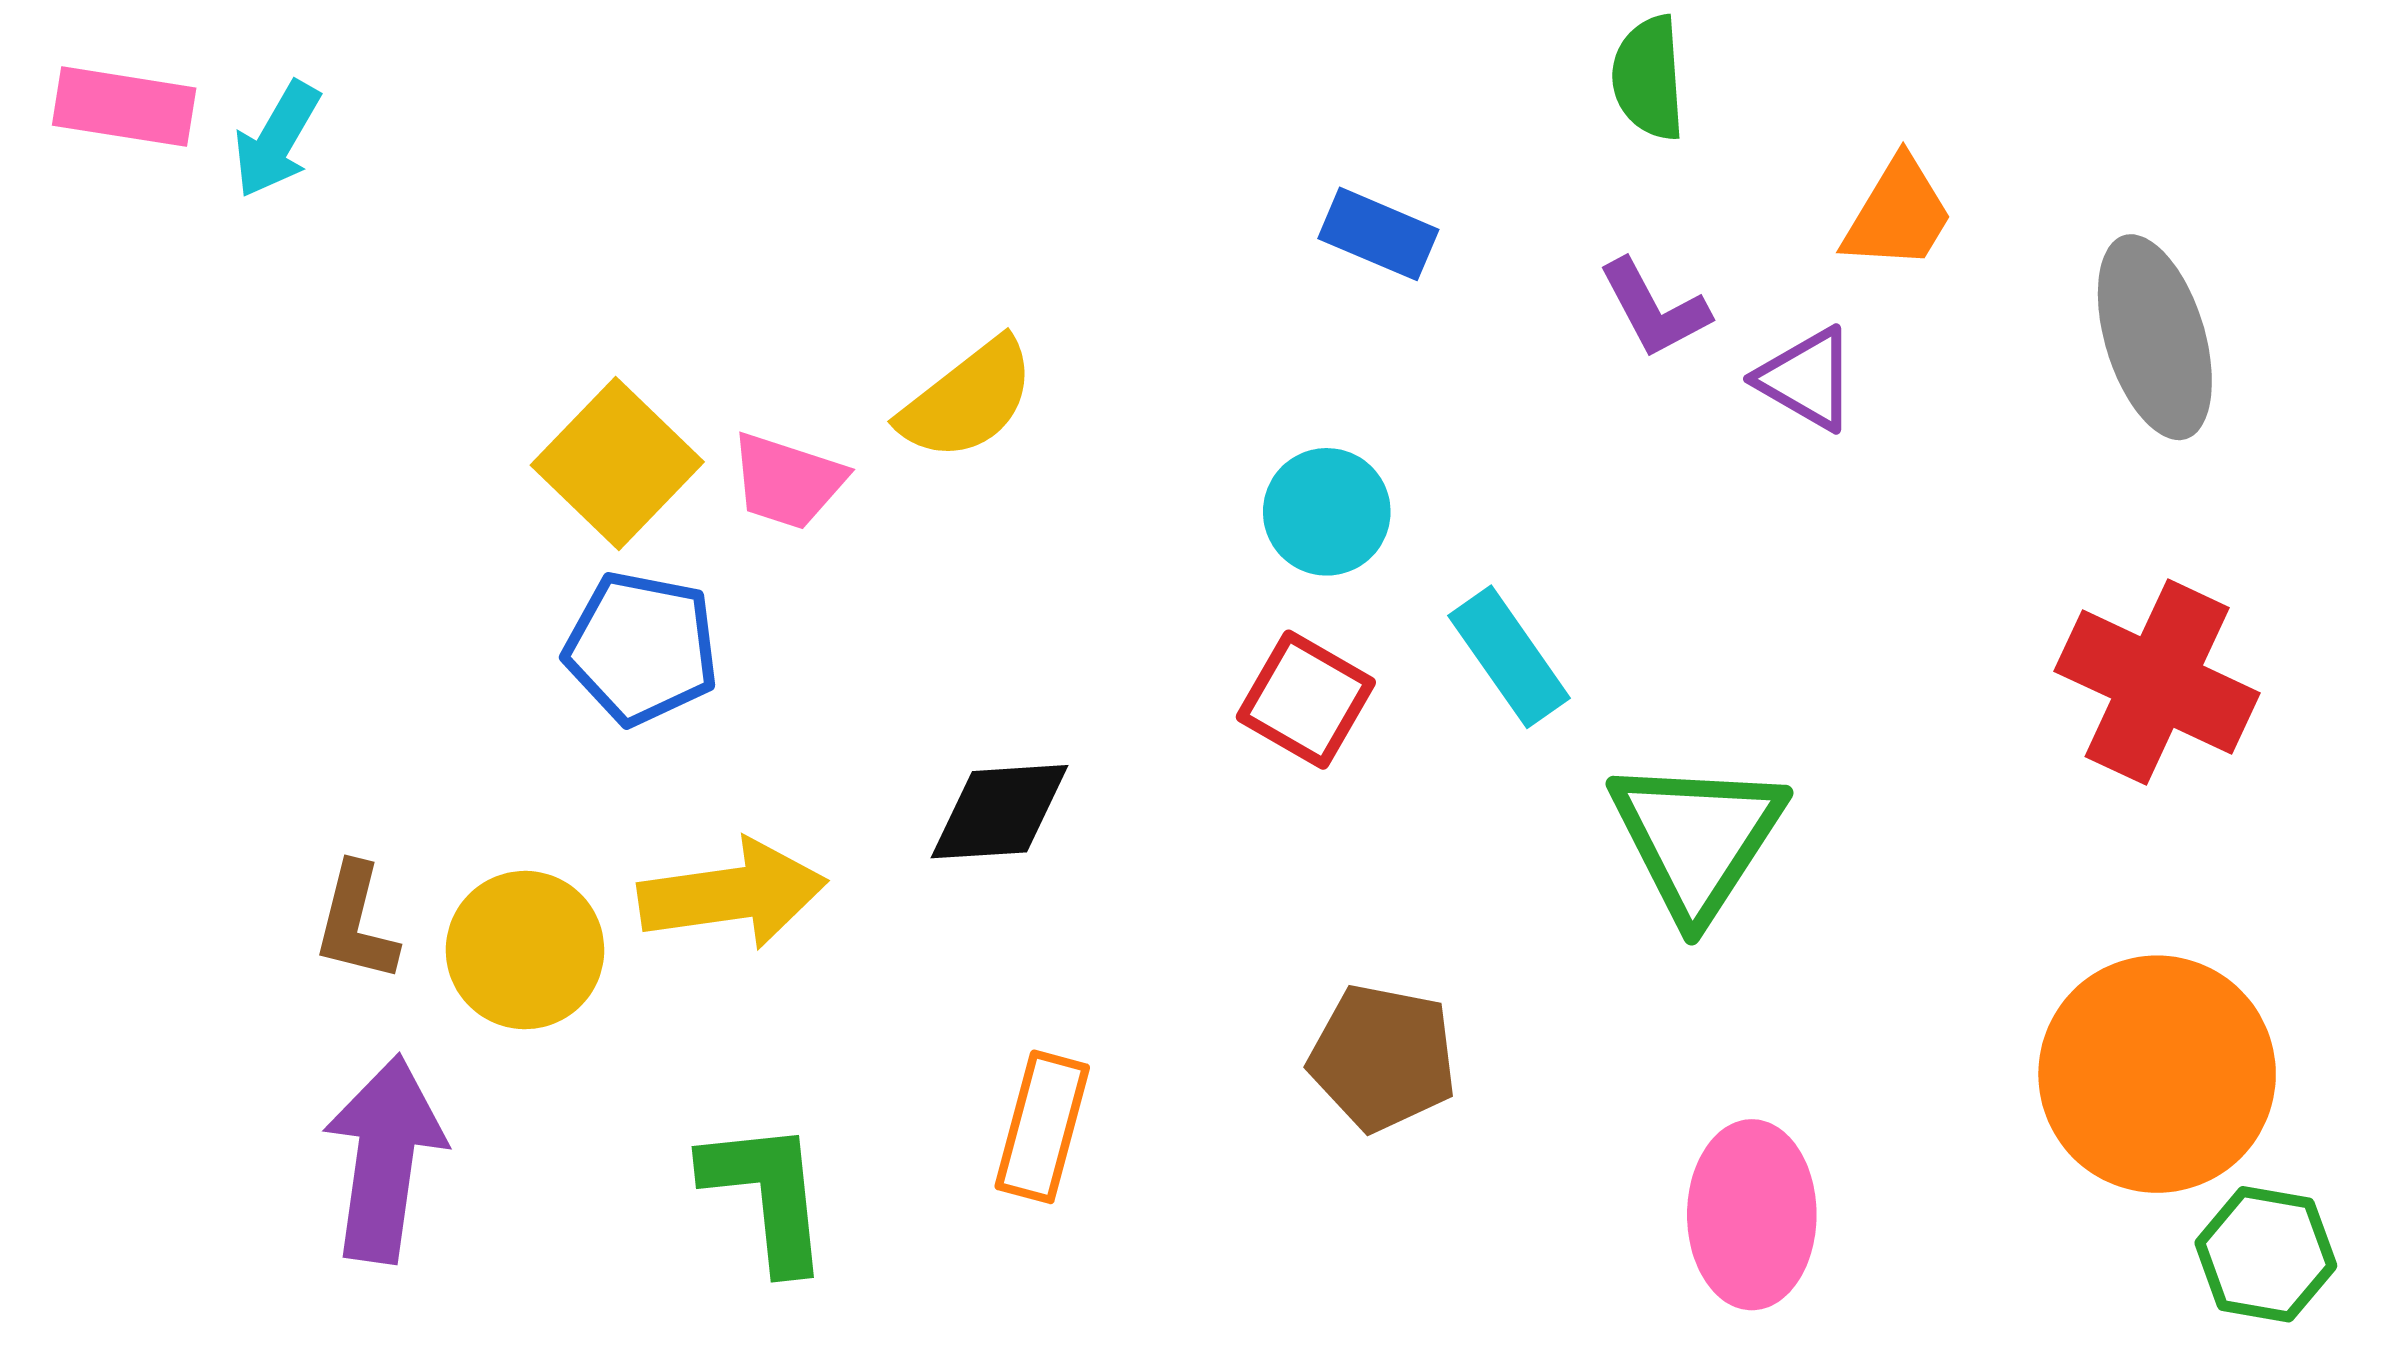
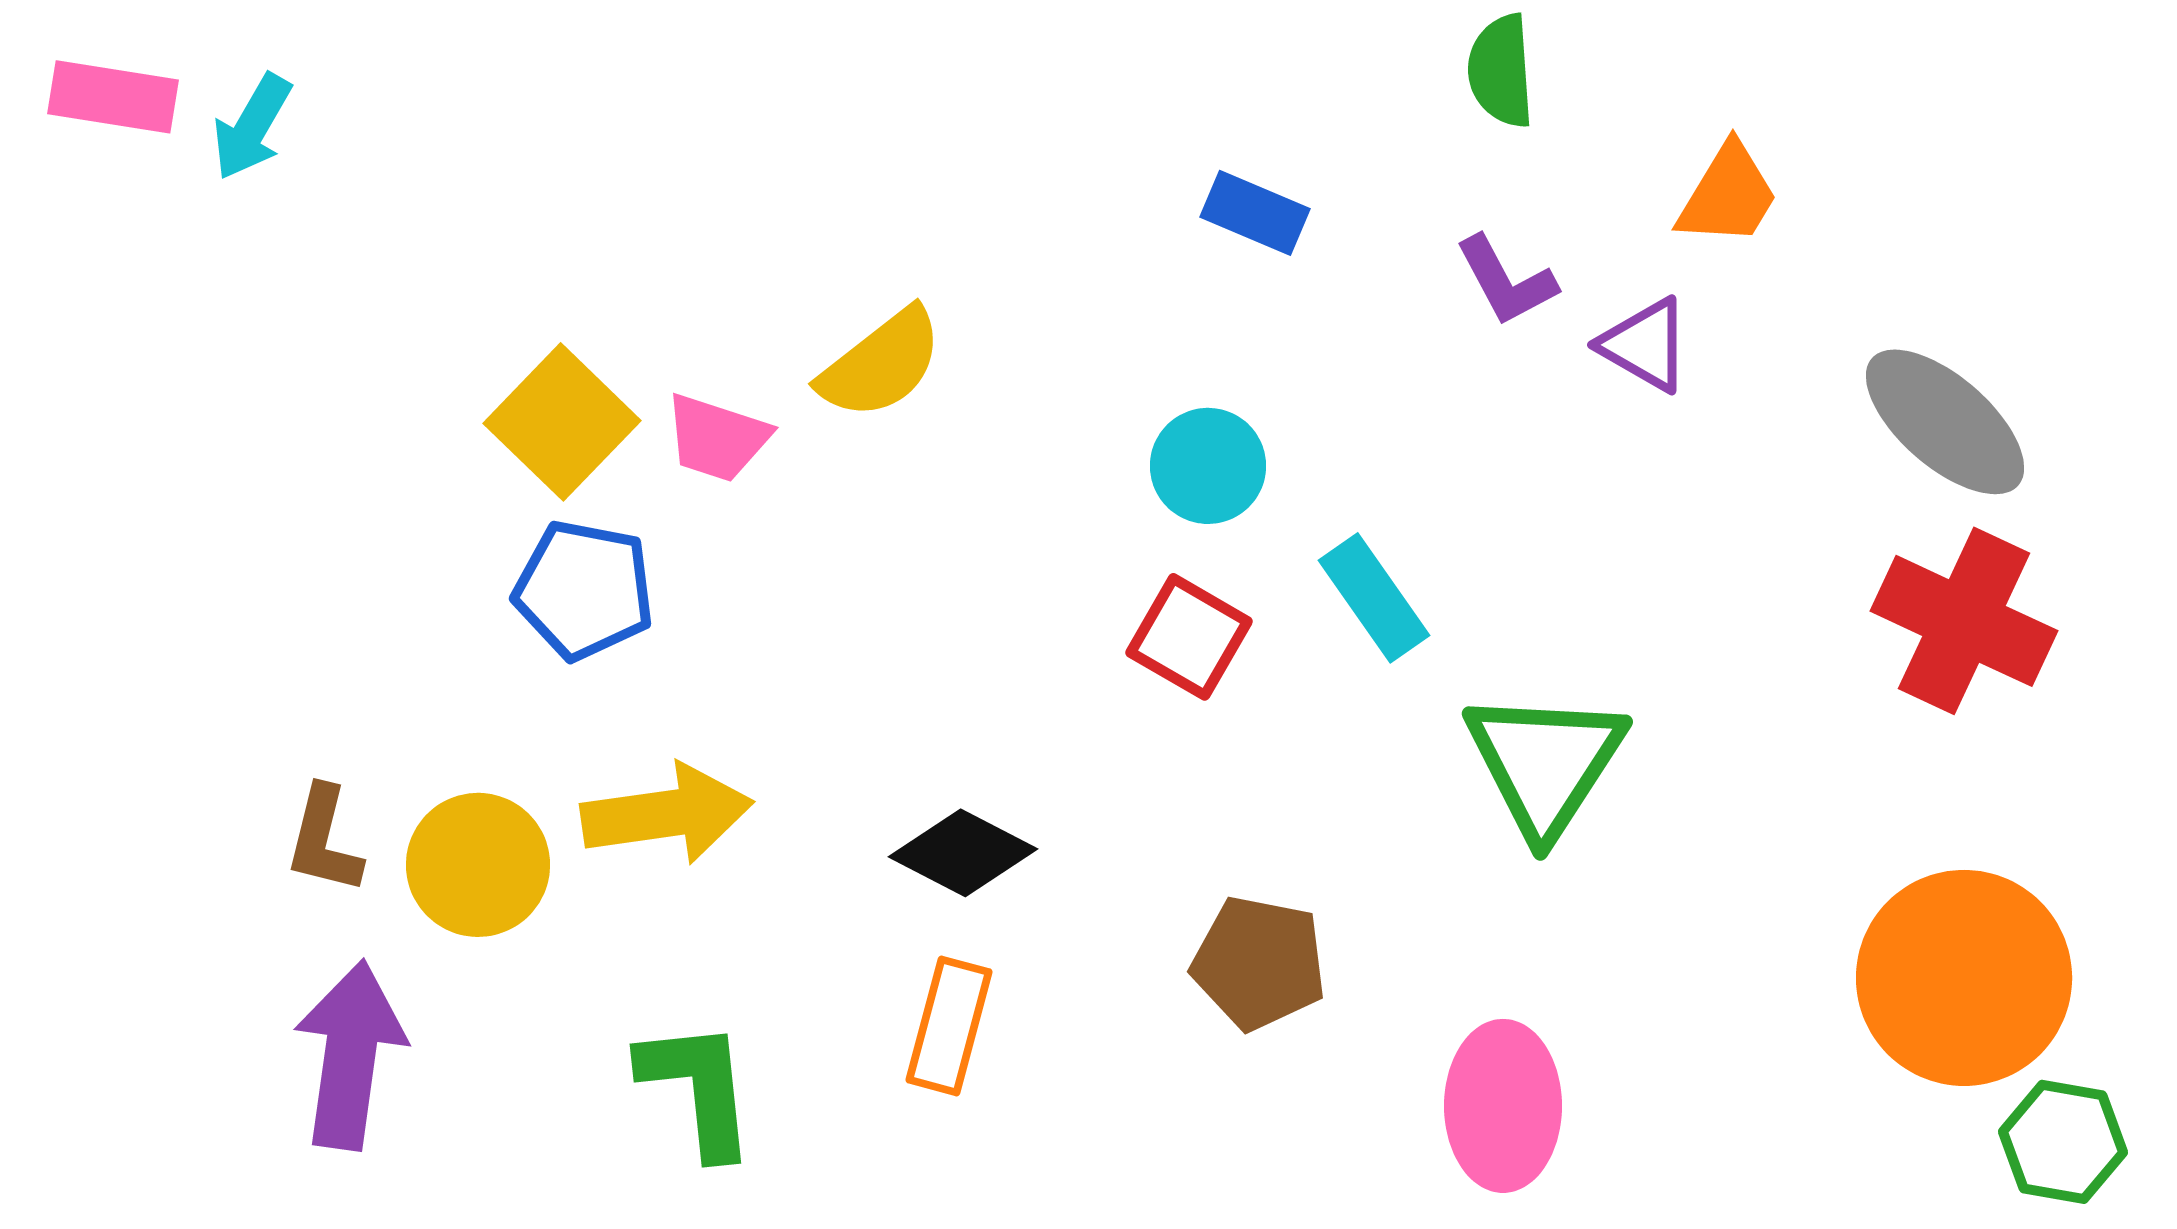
gray ellipse: (2155, 337) -> (1945, 422), moved, turned -32
black diamond: (999, 812) -> (963, 853), moved, turned 31
pink ellipse: (1752, 1215) -> (1503, 1106), moved

